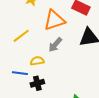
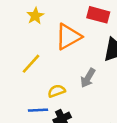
gray arrow: (55, 45) -> (88, 78), moved

